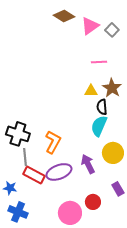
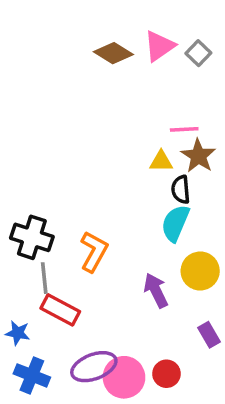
brown diamond: (64, 16) -> (113, 53), moved
pink line: (99, 62) -> (184, 129), moved
purple ellipse: (59, 172) -> (94, 367), moved
red circle: (93, 202) -> (166, 374), moved

